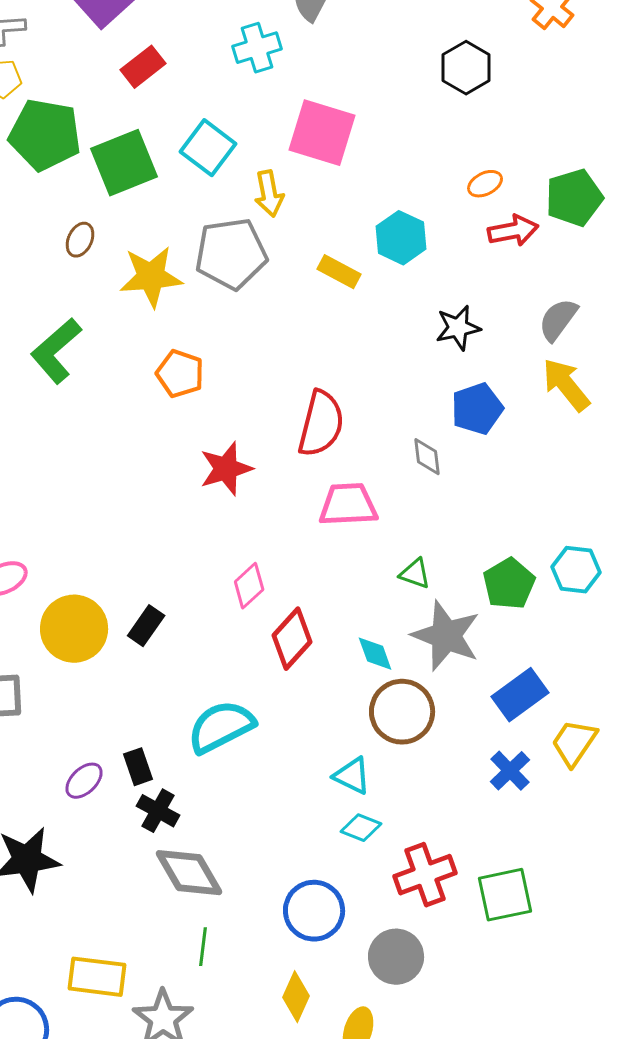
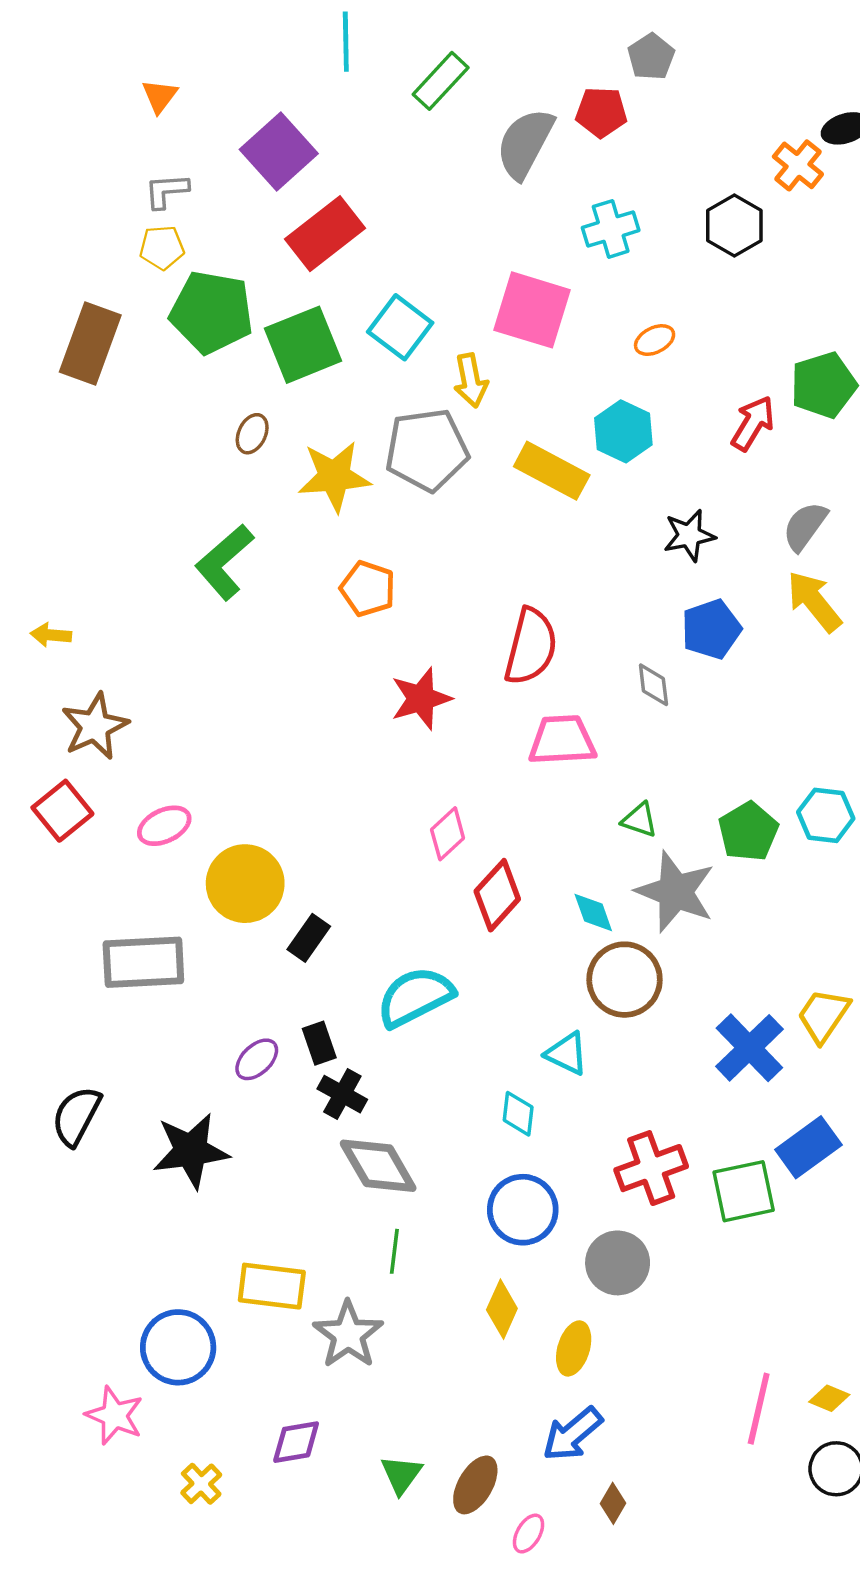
cyan cross: (257, 48) -> (611, 229), moved
red rectangle: (143, 67) -> (325, 234), size x1.5
black hexagon: (466, 68) -> (734, 226), moved
orange ellipse: (485, 184) -> (655, 340), moved
red arrow: (513, 231) -> (753, 423), turned -48
yellow rectangle: (339, 272) -> (552, 471), size x1.5
black rectangle: (146, 626) -> (309, 938), moved
blue rectangle: (520, 695) -> (808, 1147), moved
blue cross: (510, 771) -> (749, 1048), size x1.5
cyan diamond: (361, 828) -> (518, 1114), moved, turned 75

